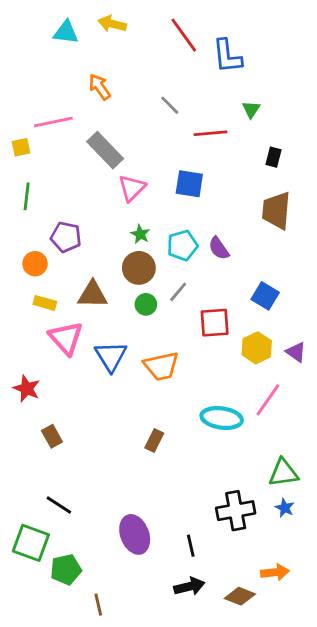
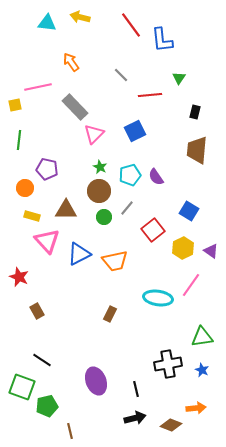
blue square: (189, 184) -> (135, 131), turned -35
red square: (215, 323) -> (153, 230), turned -35
blue triangle: (111, 356) -> (79, 254), turned 35
blue star: (285, 508) -> (202, 370), moved

